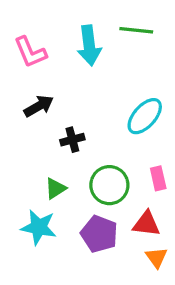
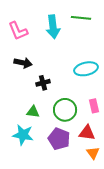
black arrow: (39, 106) -> (23, 63), turned 42
cyan ellipse: (145, 116) -> (86, 69), turned 35
green triangle: (56, 188) -> (33, 112), turned 40

